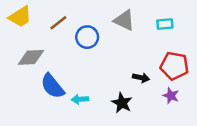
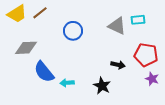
gray triangle: (124, 20) -> (117, 26), moved
brown line: (58, 23) -> (40, 13), moved
purple star: (171, 96) -> (152, 79), moved

